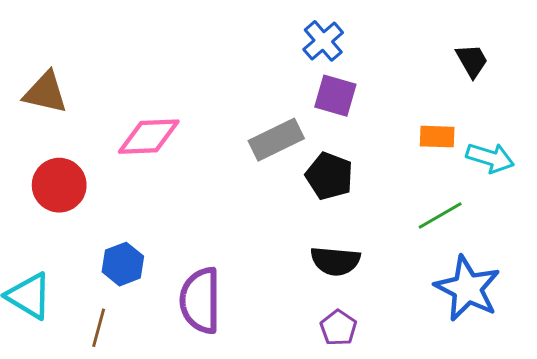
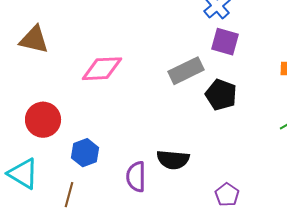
red circle: (59, 185) -> (43, 120), moved
black semicircle: (335, 261) -> (173, 160), moved
purple semicircle: (200, 300) -> (136, 177), size x0.7

